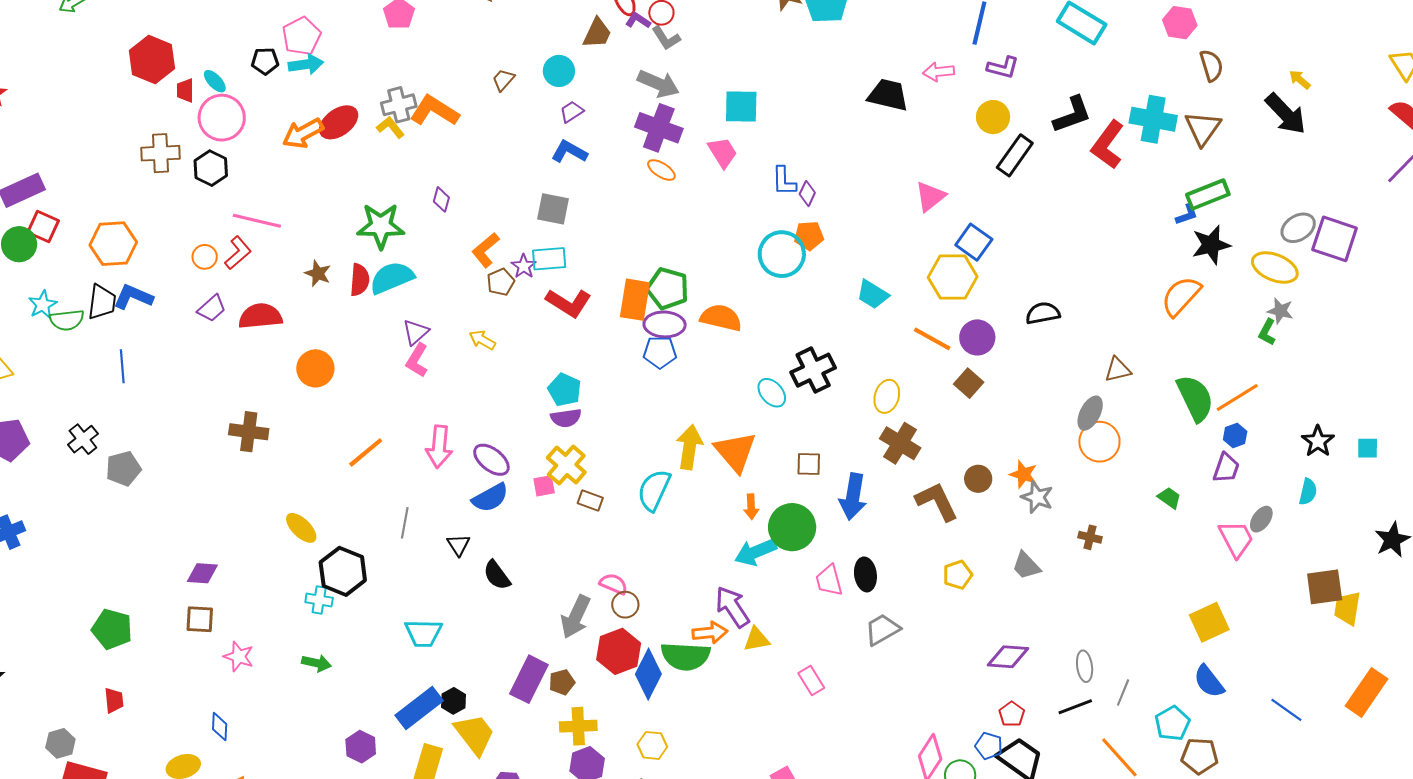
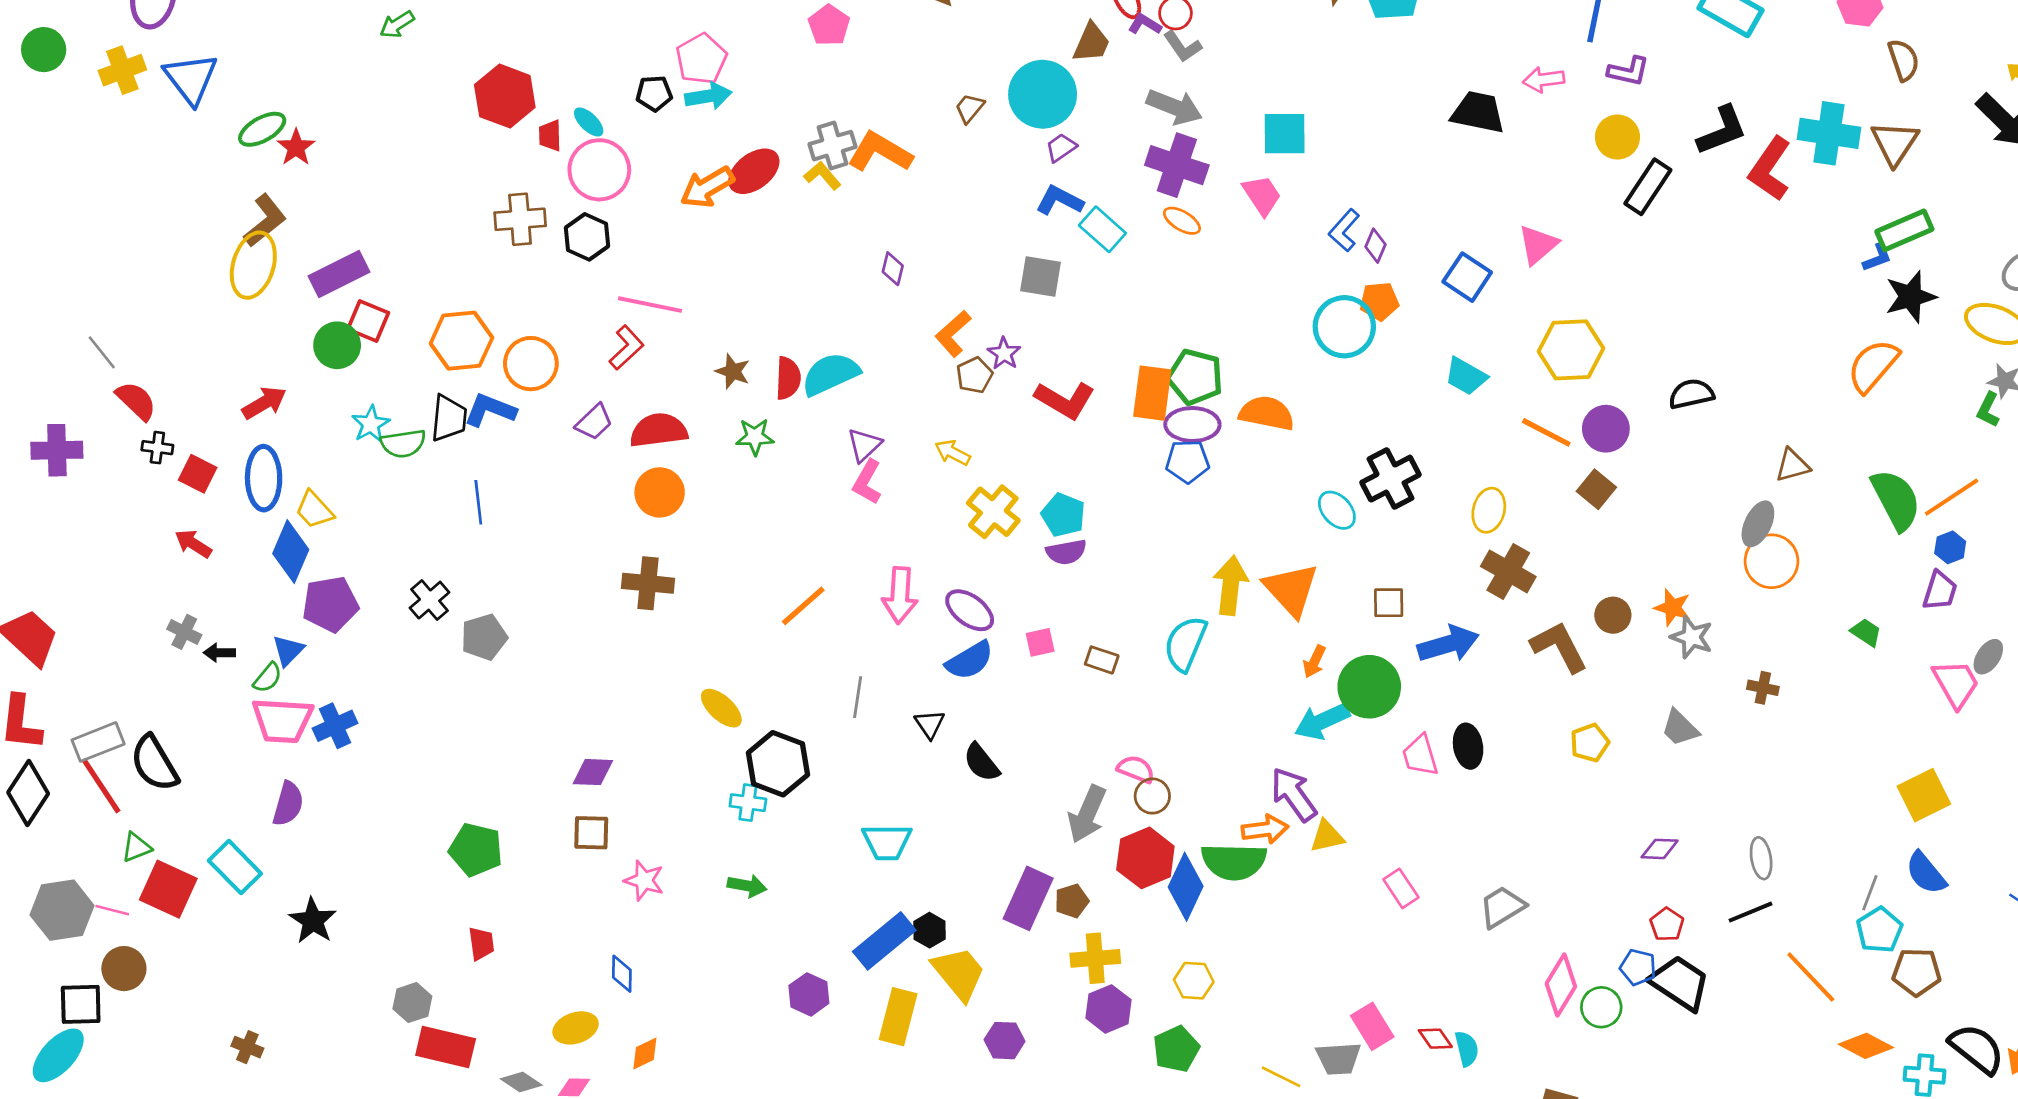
cyan circle: (559, 71) -> (1043, 94), size x1.6
blue L-shape: (784, 181) -> (1344, 230), turned 44
green star: (381, 226) -> (755, 437), moved, size x0.6
blue square: (974, 242) -> (1467, 277), moved
orange circle: (205, 257) -> (531, 364), moved, size x1.6
cyan rectangle: (549, 259) -> (1102, 229), moved, turned 48
orange circle: (315, 368) -> (660, 492), moved
yellow cross: (566, 465) -> (993, 512), moved
blue arrow: (853, 497) -> (1448, 644), turned -114
orange arrow: (751, 507) -> (1314, 662), turned 30
gray trapezoid: (882, 629) -> (1502, 907), moved
purple diamond: (1008, 657) -> (1660, 849), size x0.7
gray line: (1123, 692) -> (1870, 893), moved

